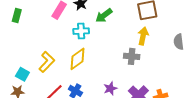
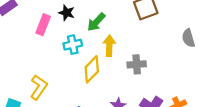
yellow arrow: (143, 36) -> (109, 46), moved
yellow diamond: (78, 59) -> (92, 69), moved

